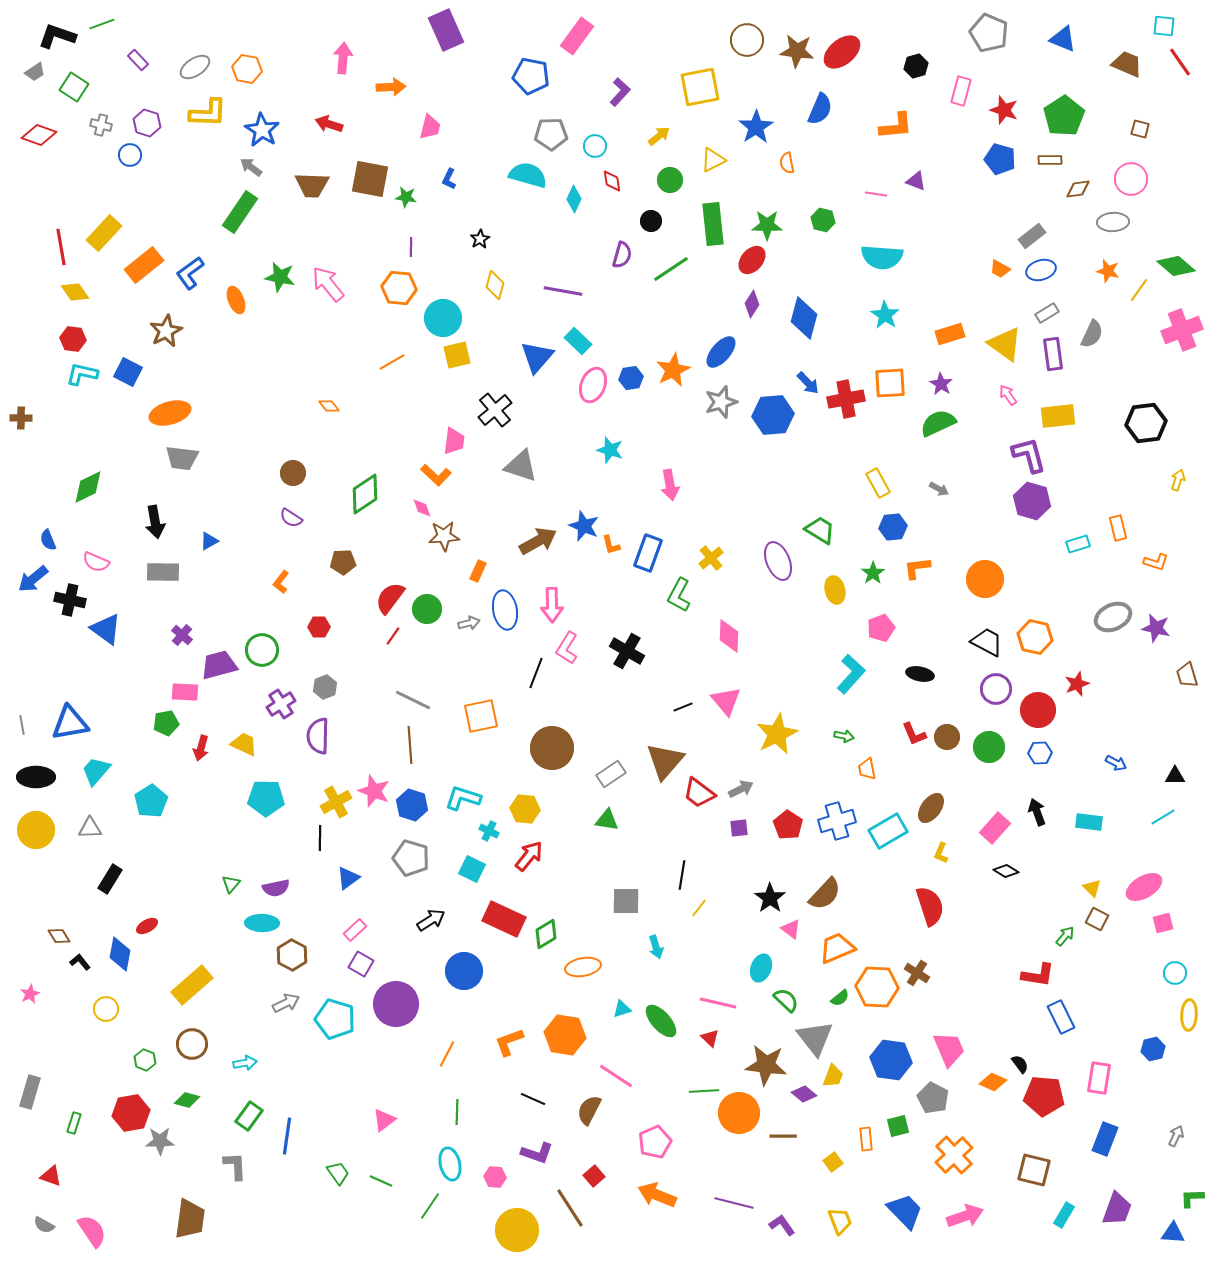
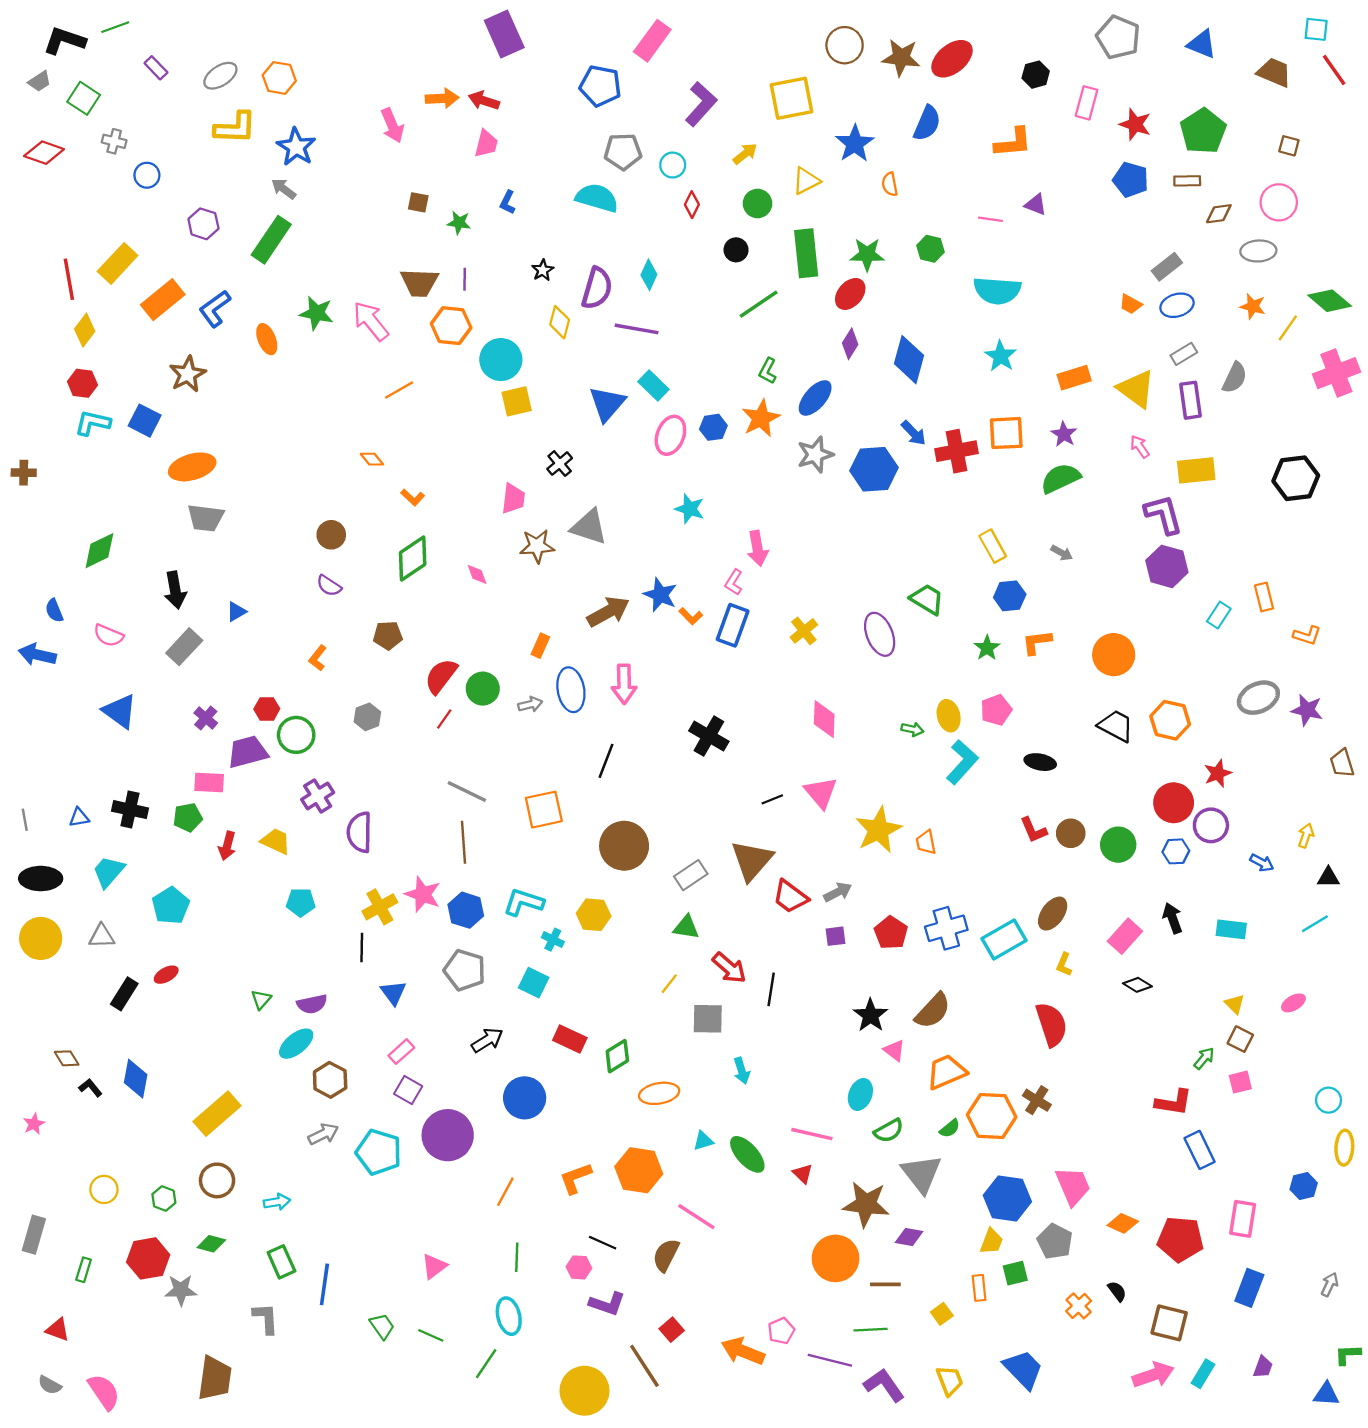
pink arrow: (343, 58) -> (392, 125), moved, turned 152
purple L-shape: (620, 92) -> (701, 104), size x1.4
purple hexagon: (147, 123) -> (203, 224), moved
red arrow: (329, 124) -> (484, 101), moved
brown square: (370, 179) -> (418, 202), size x0.5
red diamond: (612, 181) -> (692, 205), turned 35
brown trapezoid: (312, 185) -> (419, 283), moved
cyan diamond: (574, 199) -> (649, 275), moved
purple semicircle: (622, 255) -> (597, 288), moved, size x1.4
yellow diamond: (75, 292) -> (85, 330), turned 72
orange line: (392, 362) -> (399, 390), moved
black cross: (495, 410) -> (560, 464), size x0.7
orange L-shape: (436, 475) -> (413, 497), moved, size x0.7
yellow arrow: (1178, 480) -> (1306, 836), moved
brown star: (444, 536) -> (537, 546), moved
cyan rectangle: (1078, 544) -> (1219, 615), turned -40
orange L-shape: (611, 545) -> (691, 616), turned -30
gray rectangle: (163, 572) -> (184, 647), turned -48
blue arrow: (33, 579) -> (37, 655), turned 52
yellow ellipse: (835, 590) -> (949, 716), moved
green L-shape: (679, 595) -> (768, 371), moved, size x0.7
black cross: (70, 600) -> (130, 810), moved
red hexagon: (319, 627) -> (267, 709), moved
pink L-shape: (567, 648) -> (734, 582), moved, size x0.7
gray hexagon: (325, 687) -> (367, 717), moved
purple circle: (996, 689) -> (1211, 825), moved
blue triangle: (70, 723) -> (79, 817), size x0.5
green arrow: (844, 736) -> (912, 729), moved
orange trapezoid: (867, 769) -> (926, 842), moved
cyan pentagon: (266, 798) -> (301, 902), size x0.7
red arrow: (529, 856) -> (729, 968), moved, turned 92
blue triangle: (348, 878) -> (393, 993), turned -30
pink ellipse: (1144, 887) -> (1293, 1003), size x0.6
yellow line: (699, 908) -> (669, 984), moved
red rectangle: (504, 919) -> (570, 1039), size x0.7
cyan ellipse: (262, 923) -> (296, 1044), turned -40
pink square: (1163, 923) -> (1240, 1082), moved
red ellipse: (147, 926) -> (166, 975), moved
green semicircle: (786, 1000) -> (889, 1131), turned 108
yellow circle: (106, 1009) -> (104, 1189), moved
black semicircle: (1020, 1064) -> (1117, 1291), moved
yellow trapezoid: (833, 1076) -> (992, 1241), moved
green line: (704, 1091) -> (871, 1330), moved
purple diamond: (804, 1094) -> (909, 1237), turned -30
green rectangle: (249, 1116) -> (281, 1262), turned -60
pink pentagon: (655, 1142) -> (781, 1331), moved, size x0.7
orange cross: (954, 1155) -> (1079, 1306), size x0.6
pink hexagon: (495, 1177) -> (579, 1267), moved
purple trapezoid: (1117, 1209) -> (1263, 1367), size x0.6
pink arrow: (965, 1216) -> (1153, 1375), moved
purple L-shape: (782, 1225) -> (884, 1385), size x1.4

